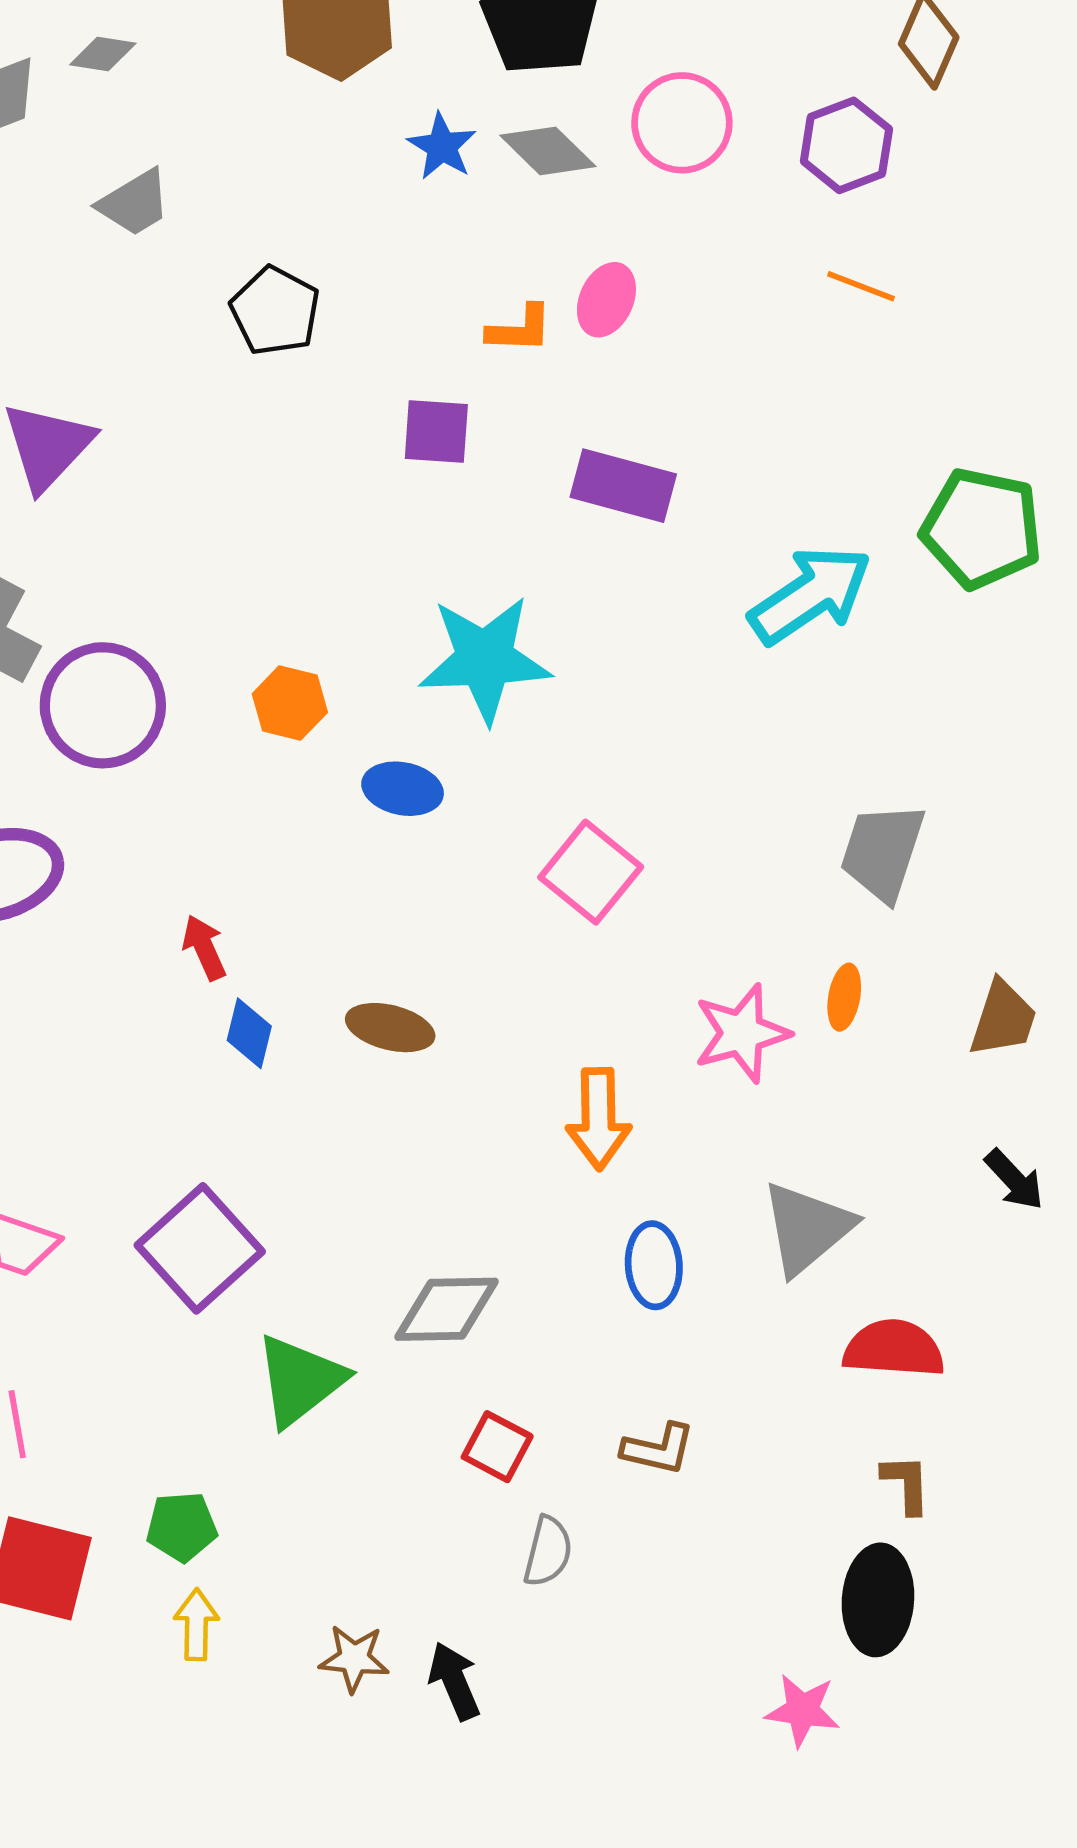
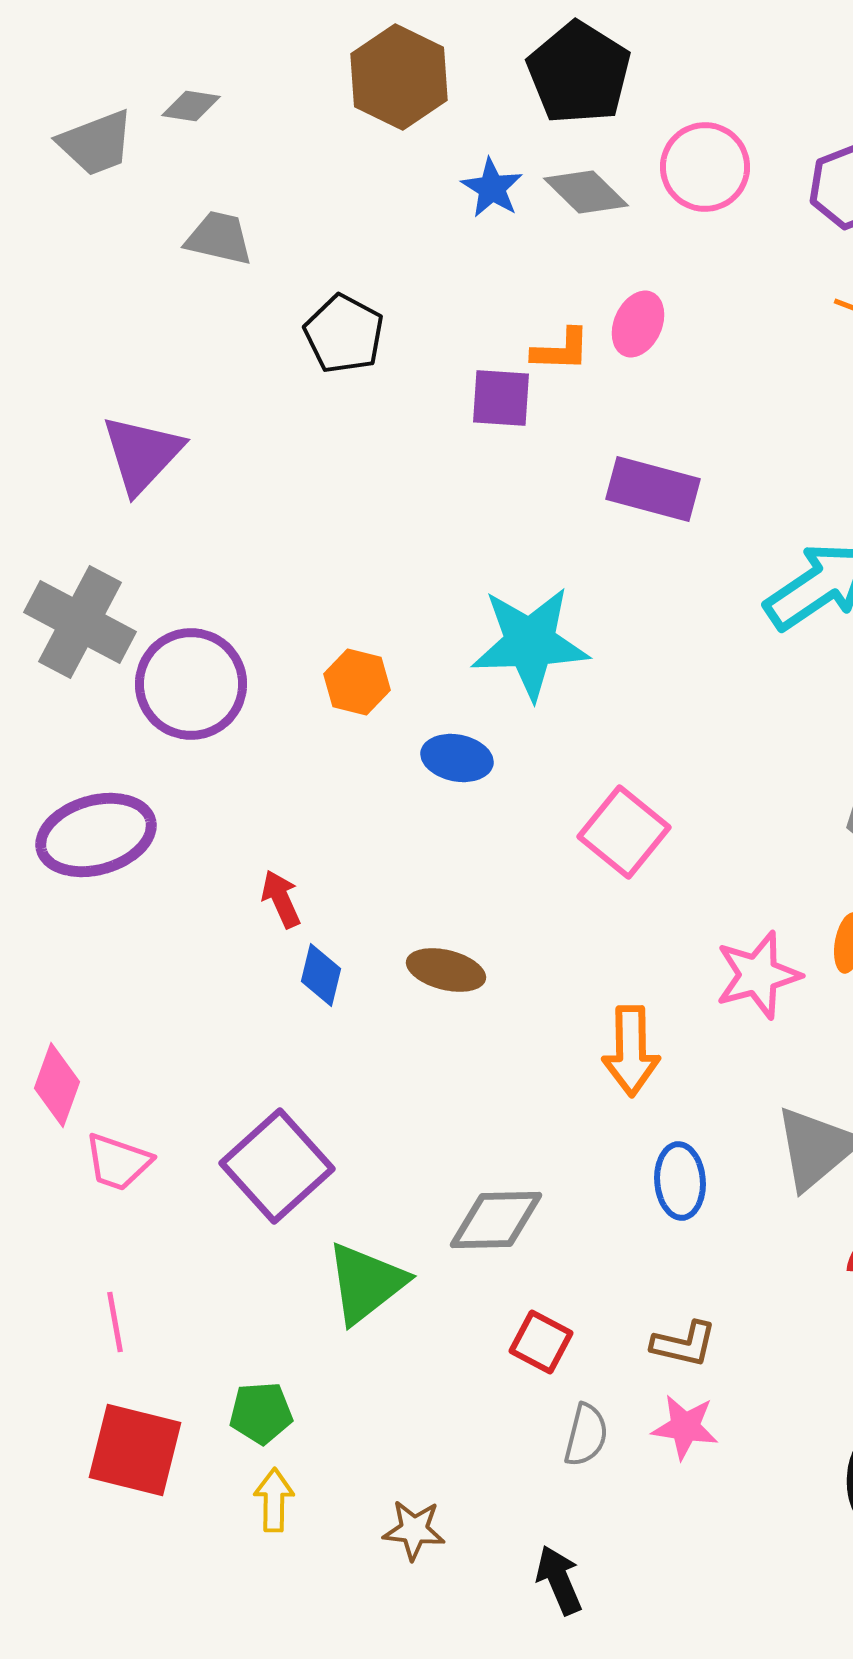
gray trapezoid: (134, 203) -> (219, 238), turned -136
purple square: (436, 432) -> (501, 398), moved
black arrow: (454, 1681) -> (559, 1580), moved
pink star: (803, 1710) -> (685, 1427), moved

